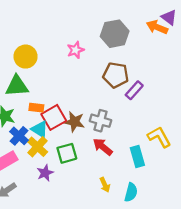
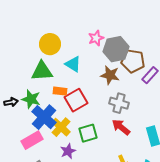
gray hexagon: (115, 34) -> (116, 49), moved
brown star: (74, 122) -> (110, 75), moved
cyan triangle: (40, 129) -> (73, 64), moved
blue cross: (19, 136) -> (44, 117), size x1.4

